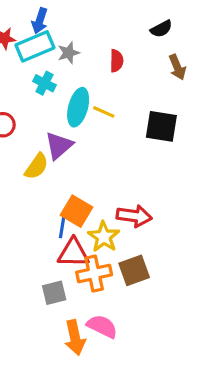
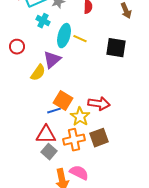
blue line: (62, 227) -> (54, 111), turned 64
red triangle: (73, 253) -> (46, 135), moved
gray square: (54, 293) -> (49, 152), turned -35

